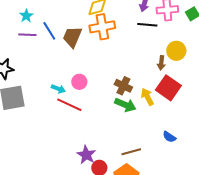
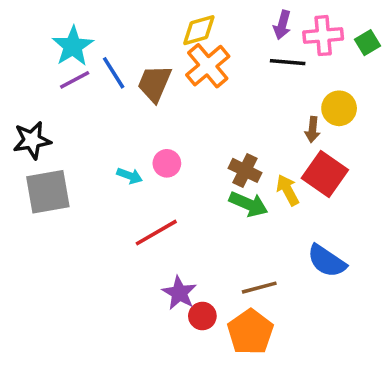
cyan star: (26, 16) -> (73, 46), size x1.6
orange cross: (102, 27) -> (208, 66), turned -30
purple line: (27, 35) -> (75, 80), turned -30
red line: (69, 105) -> (156, 233), moved, turned -55
blue semicircle: (169, 137) -> (327, 261), size x1.6

